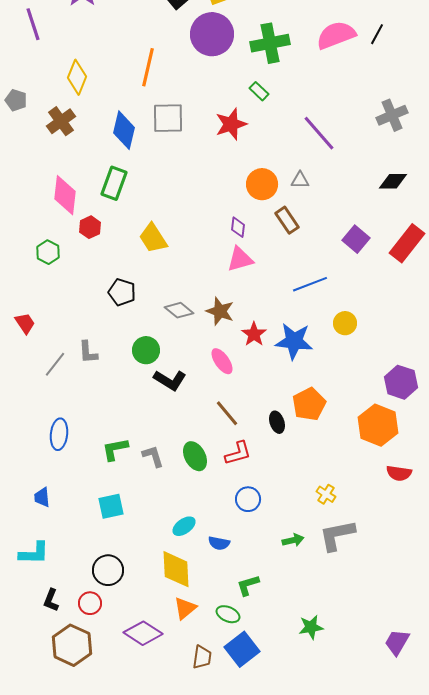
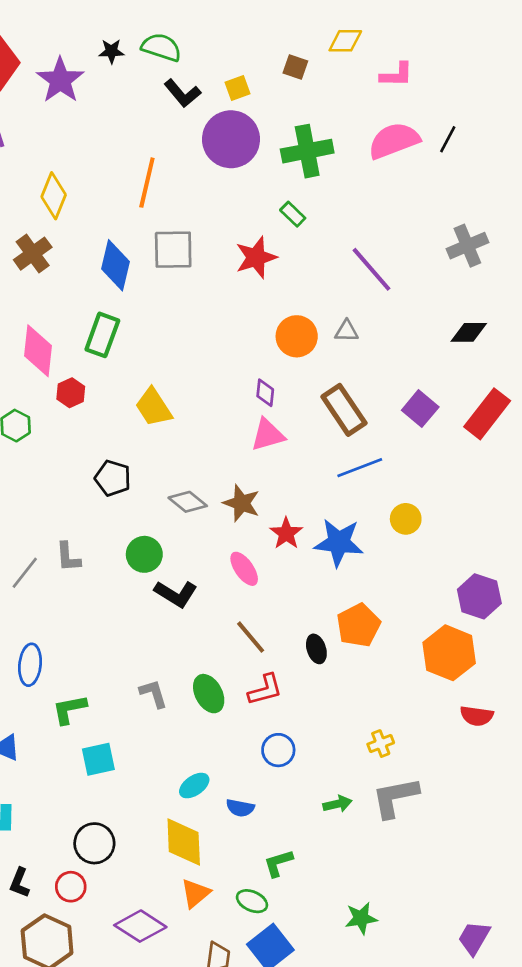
brown rectangle: (287, 220) -> (344, 410), moved, size x1.4
green L-shape: (115, 449) -> (69, 709), moved
yellow cross: (326, 494) -> (381, 744), turned 36

